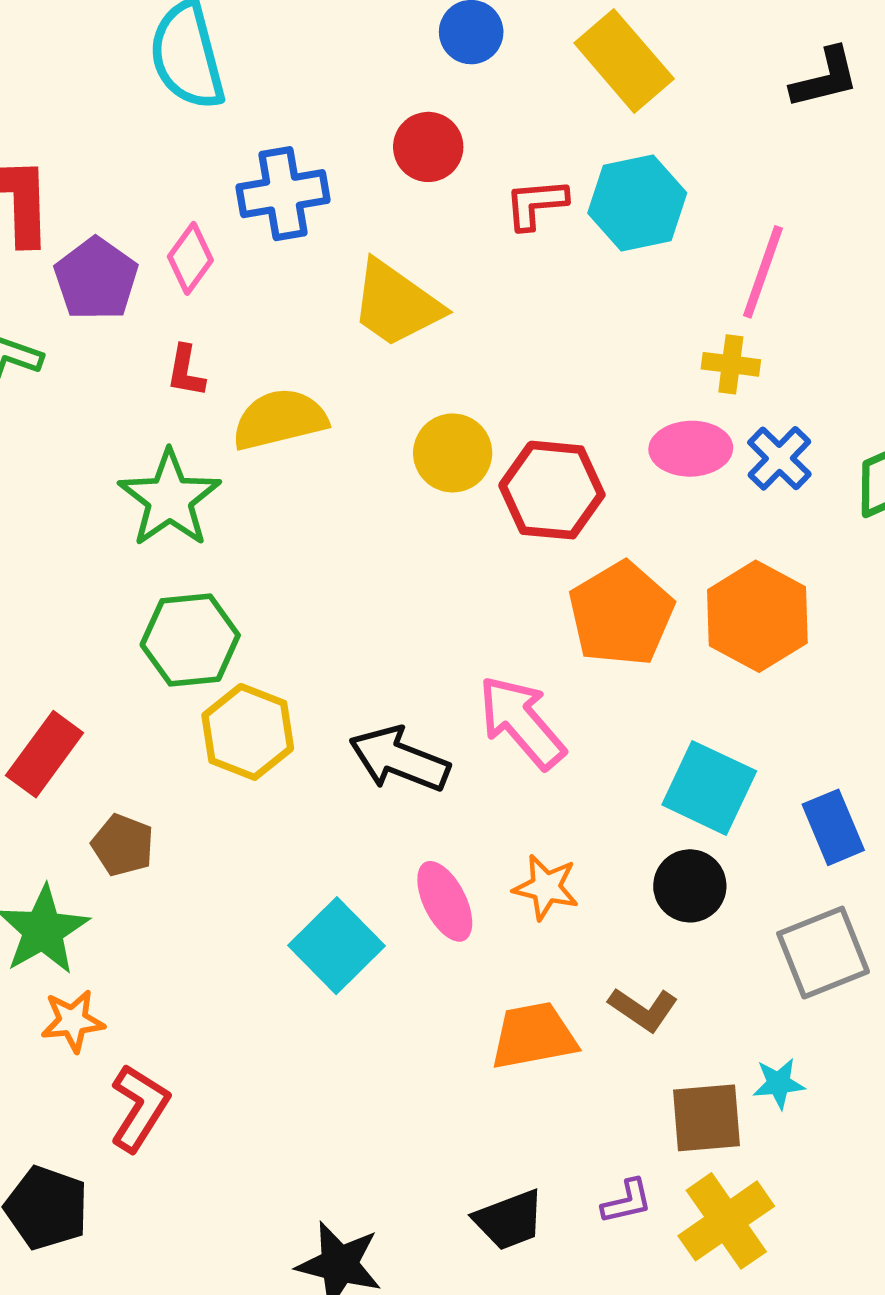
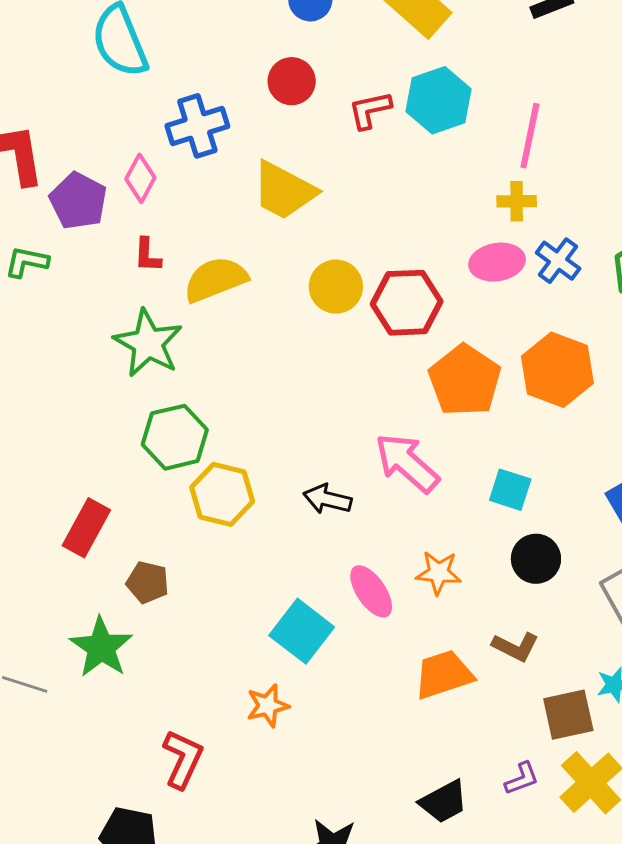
black arrow: (399, 759) -> (327, 499), size x0.7
cyan square: (709, 788) -> (510, 490), moved, size x0.7
orange star: (73, 1021) -> (268, 706), moved

